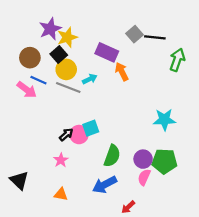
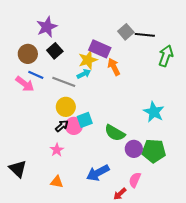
yellow star: (67, 37) -> (88, 60), moved
yellow circle: (66, 69) -> (66, 107), moved
cyan star: (164, 120) -> (154, 112), turned 30
green semicircle: (112, 156) -> (115, 133), moved, turned 100
pink semicircle: (144, 177) -> (135, 180), moved

